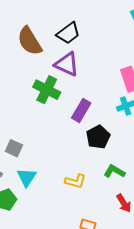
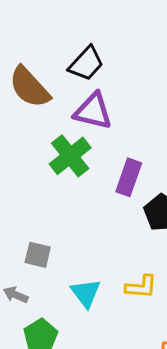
green cross: (47, 90) -> (70, 156), turned 36
cyan triangle: (27, 177) -> (86, 293), moved

